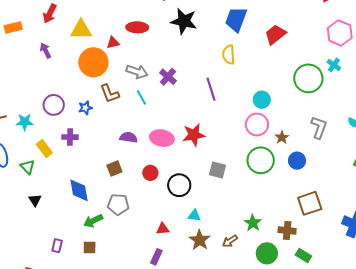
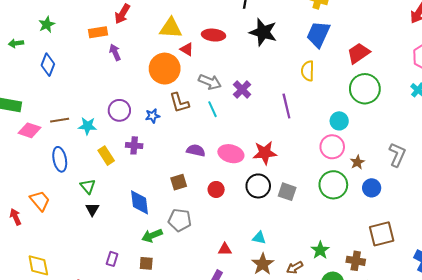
orange rectangle: (13, 28) -> (98, 32), moved
yellow triangle: (81, 30) -> (171, 28), moved
red triangle: (113, 43) -> (187, 49), turned 40
green circle: (308, 78) -> (365, 89), moved
green triangle: (28, 167) -> (88, 186), moved
black circle: (179, 185) -> (258, 186), moved

